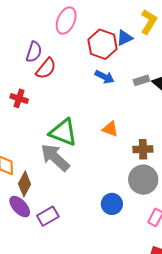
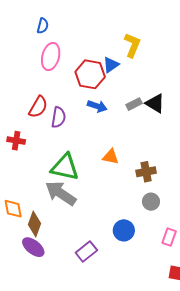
purple semicircle: (34, 52) -> (58, 117), moved
gray circle: (143, 180) -> (151, 202), size x0.6
purple rectangle: (48, 216) -> (86, 252), moved

